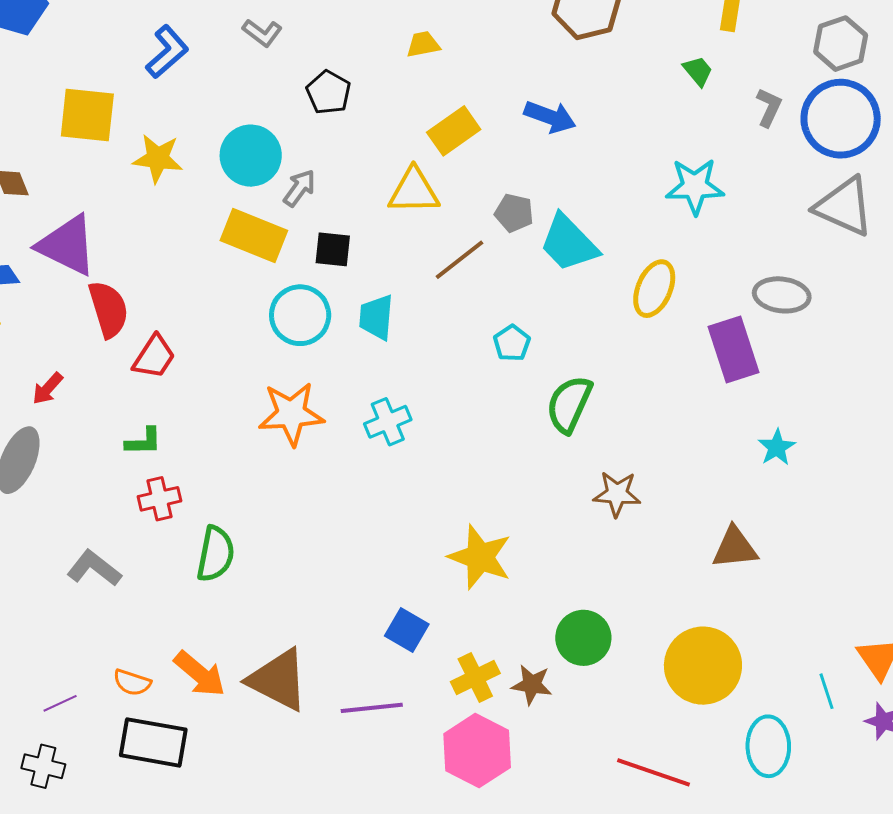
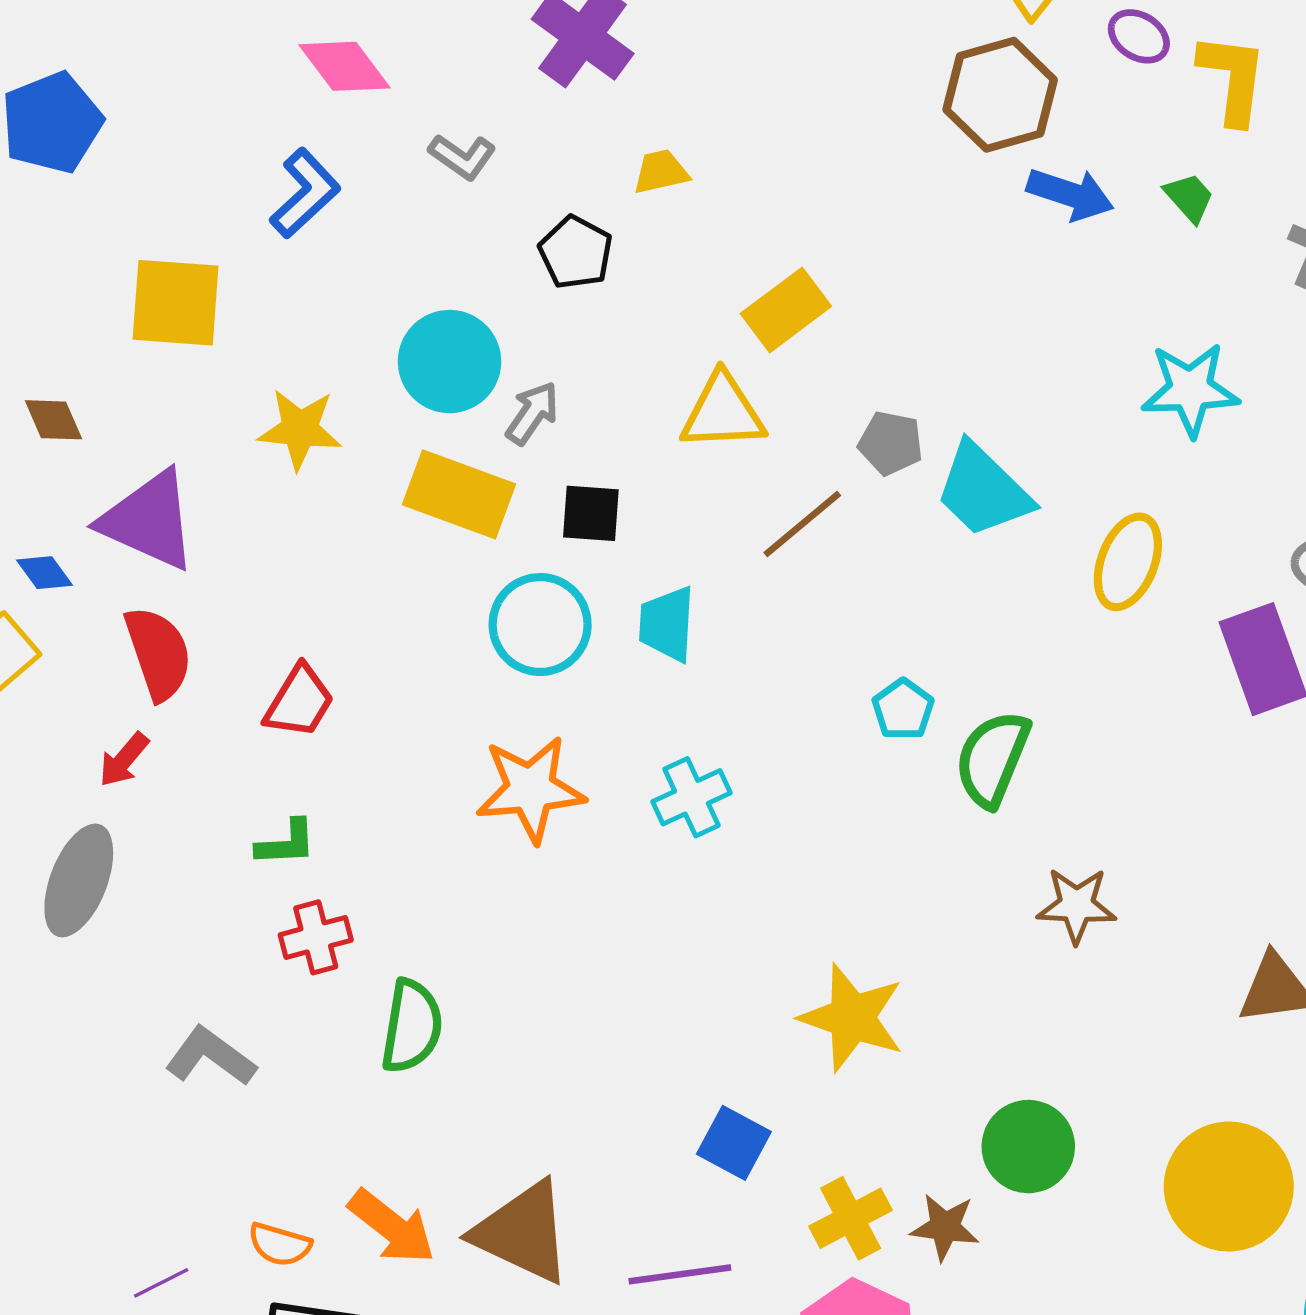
yellow trapezoid: (423, 44) -> (661, 172), moved
blue arrow: (550, 117) -> (1070, 194), moved
yellow star: (158, 158) -> (300, 429), moved
red semicircle: (109, 309) -> (158, 653), moved
cyan pentagon: (512, 343) -> (903, 709), moved

